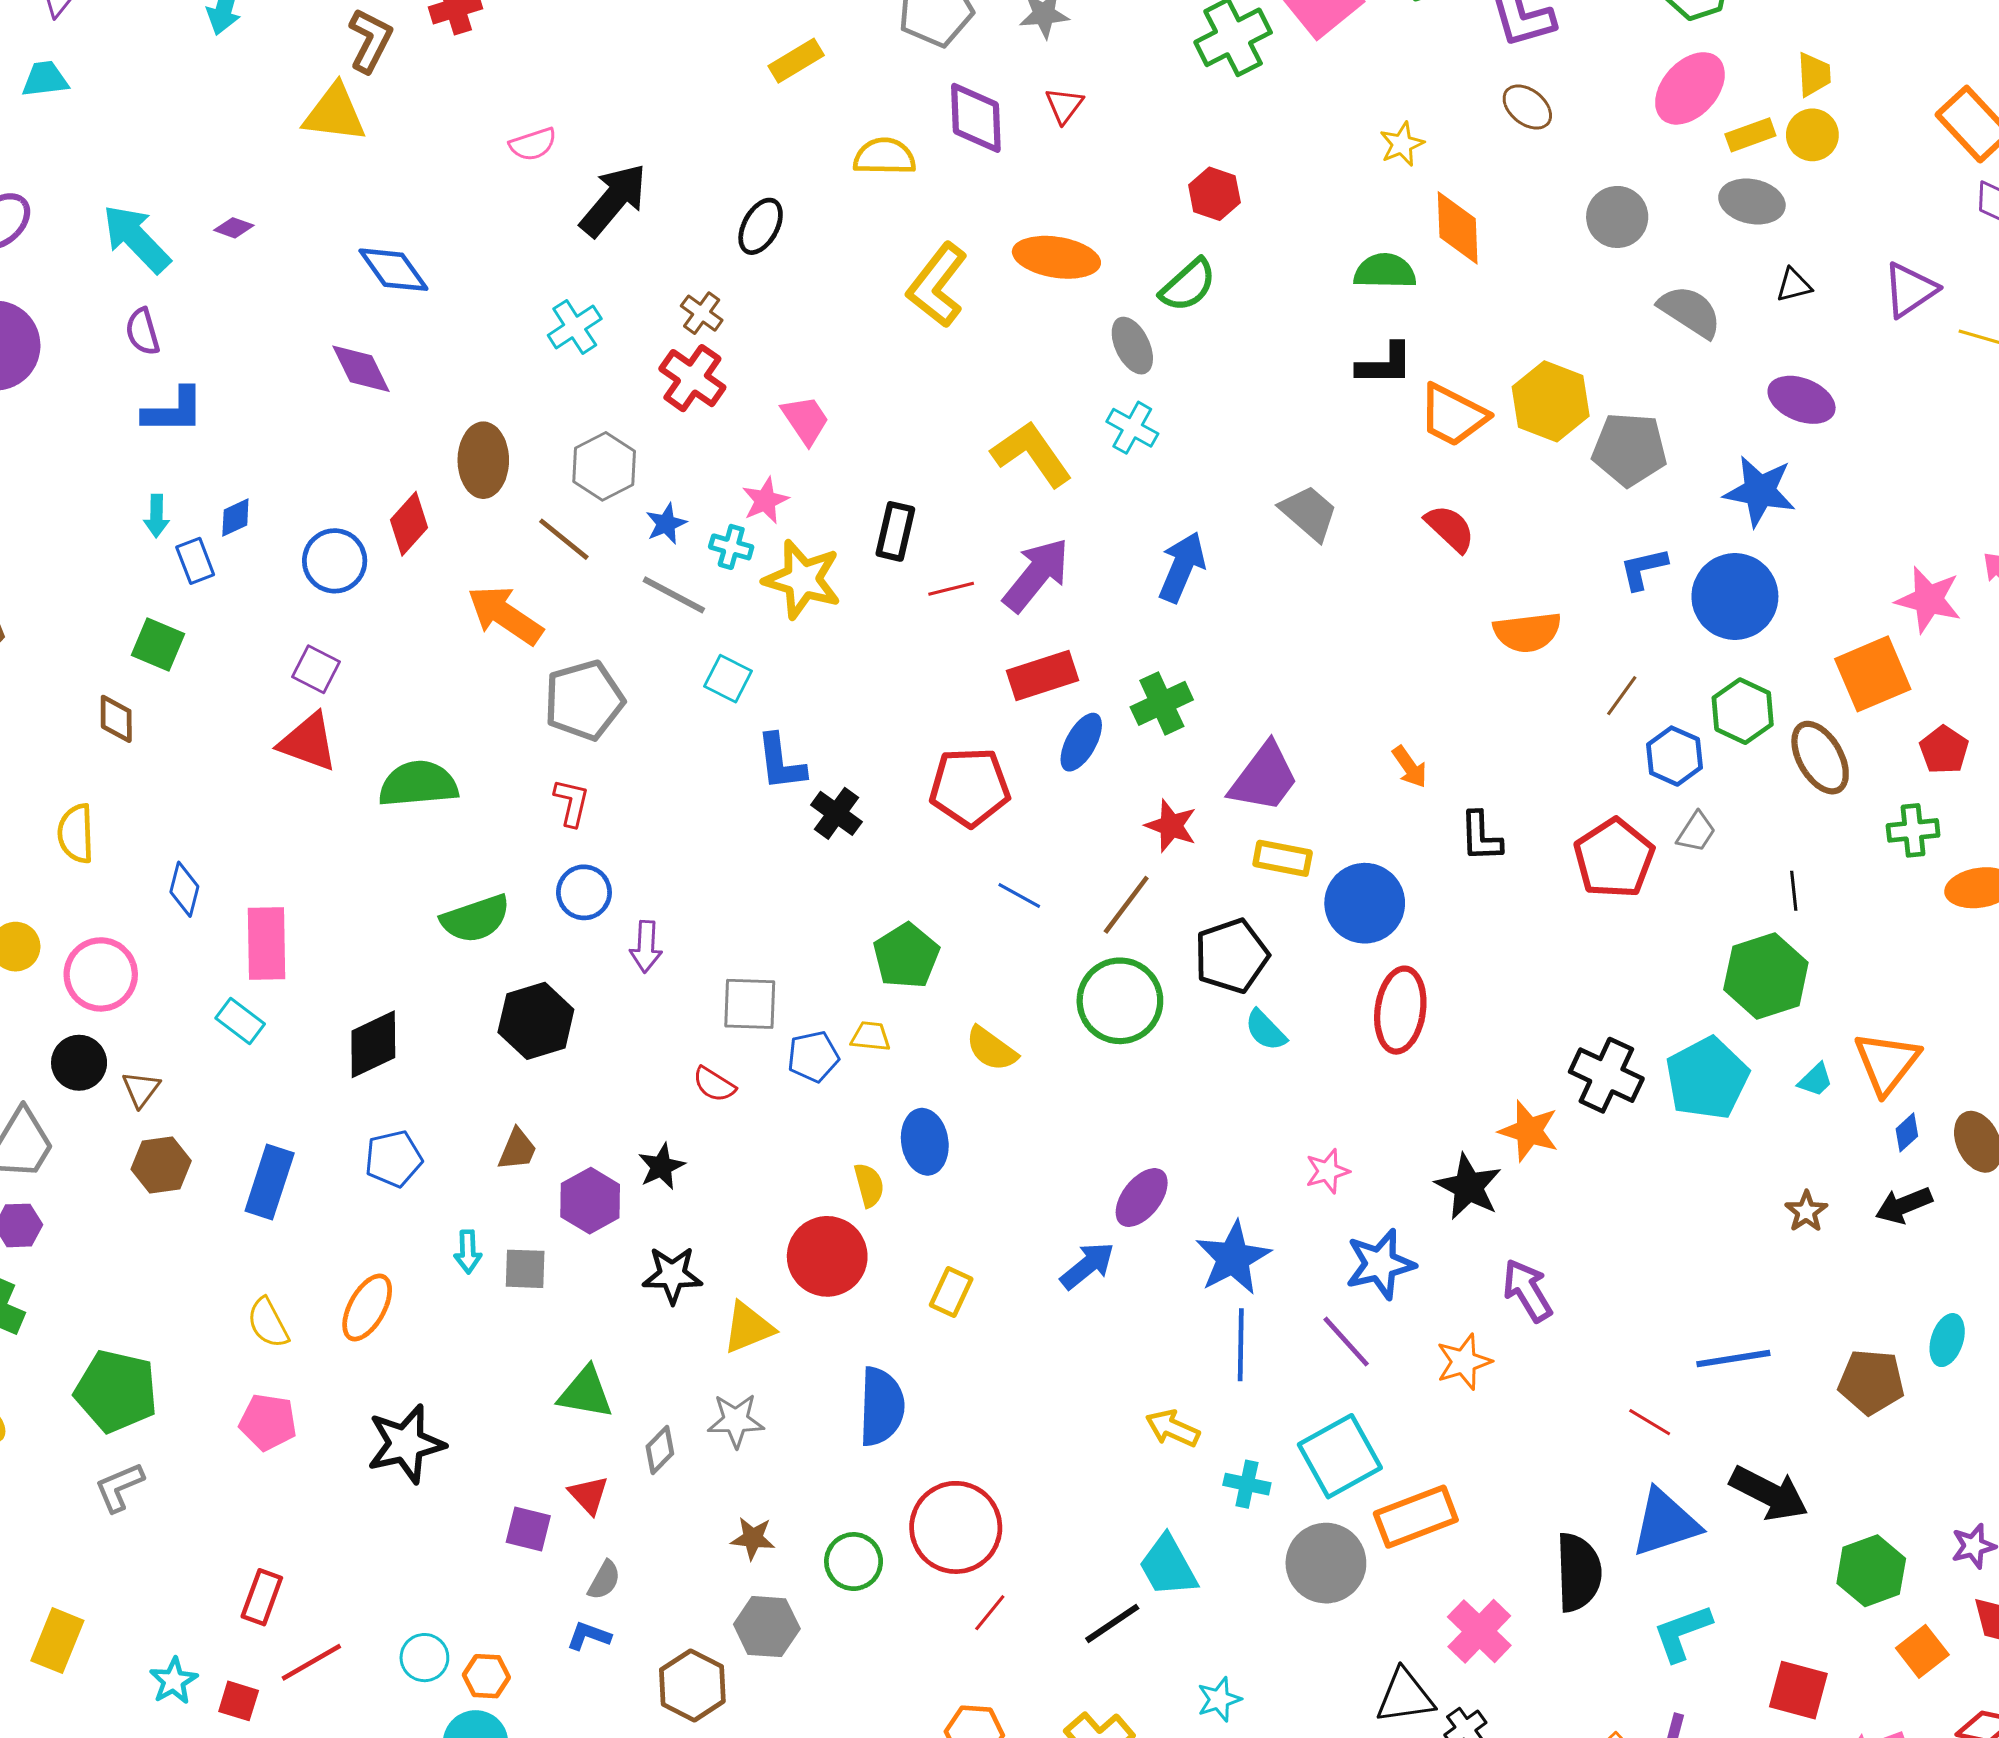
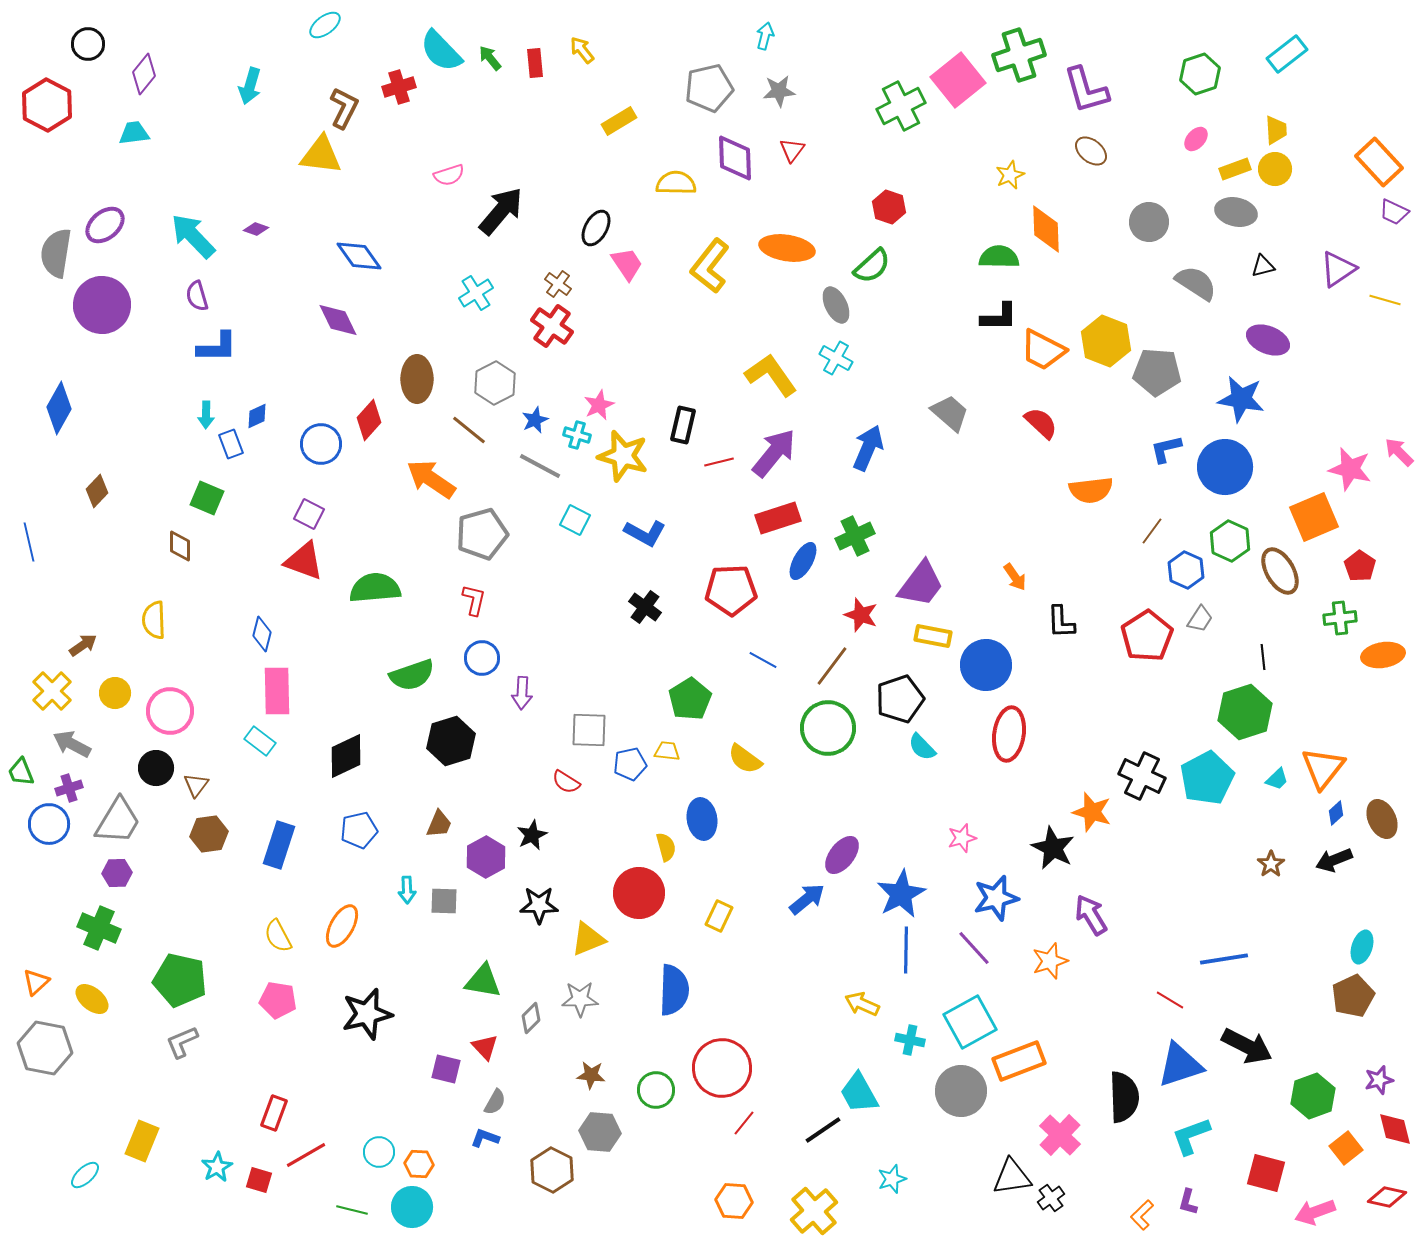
pink ellipse: (1690, 88) -> (1196, 139), size x0.5
pink trapezoid: (806, 420) -> (627, 264), moved
blue L-shape: (781, 762) -> (645, 533), moved, turned -54
blue diamond: (184, 889) -> (262, 634), moved
brown pentagon: (1871, 1382) -> (1353, 996), moved, turned -30

